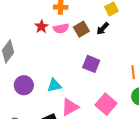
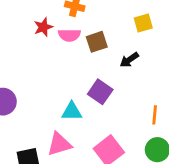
black arrow: (103, 29) -> (129, 60), moved
cyan triangle: (54, 85) -> (72, 111), moved

